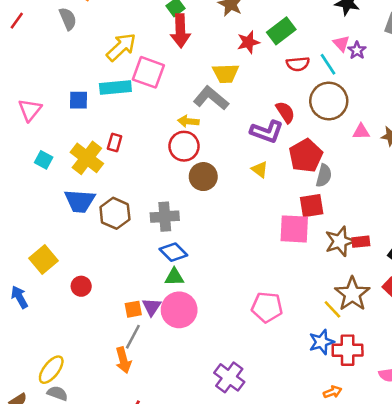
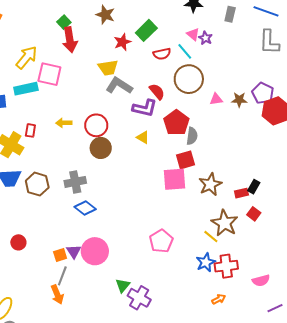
gray L-shape: (211, 98) -> (119, 86), moved
yellow arrow: (188, 121) -> (64, 123), moved
red circle: (184, 146) -> (96, 125), moved
red rectangle: (361, 242) -> (241, 193), moved
green triangle: (174, 277) -> (123, 285), moved, turned -42
pink pentagon: (267, 307) -> (161, 241), turned -30

